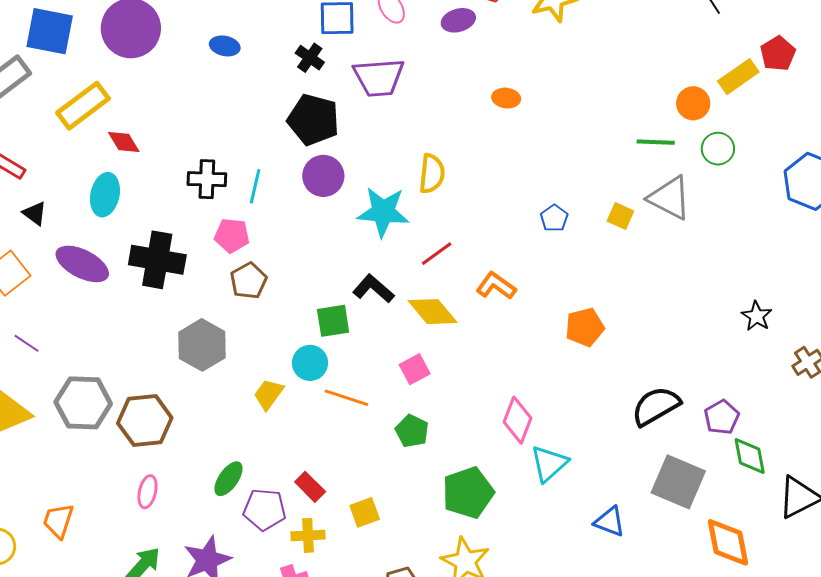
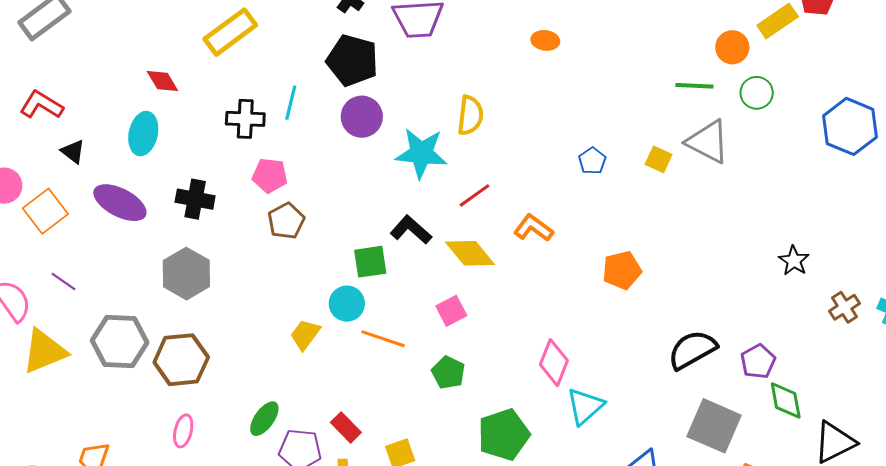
yellow rectangle: (83, 106) -> (230, 32), moved
cyan line: (255, 186) -> (291, 103), moved
black cross: (157, 260) -> (195, 199), size x0.7
gray hexagon: (202, 345) -> (186, 274), moved

